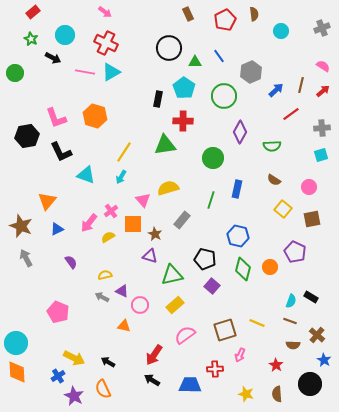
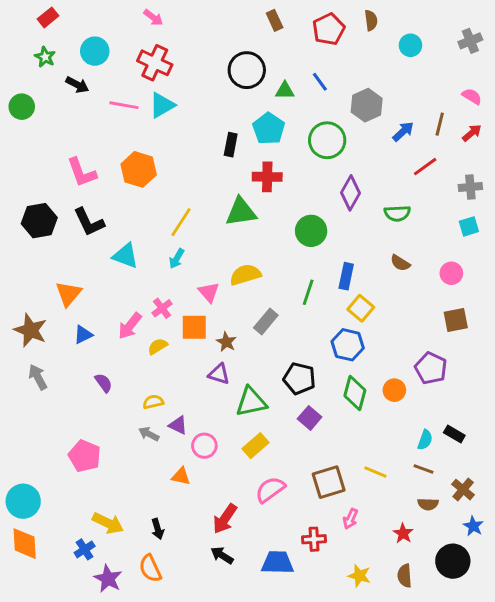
black hexagon: (27, 136) -> (39, 221), moved
yellow square: (283, 209) -> (361, 308), moved
black arrow: (108, 362) -> (158, 529), turned -136

